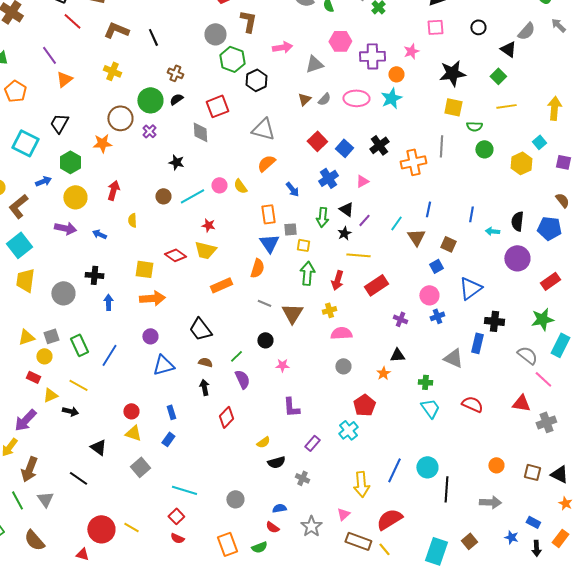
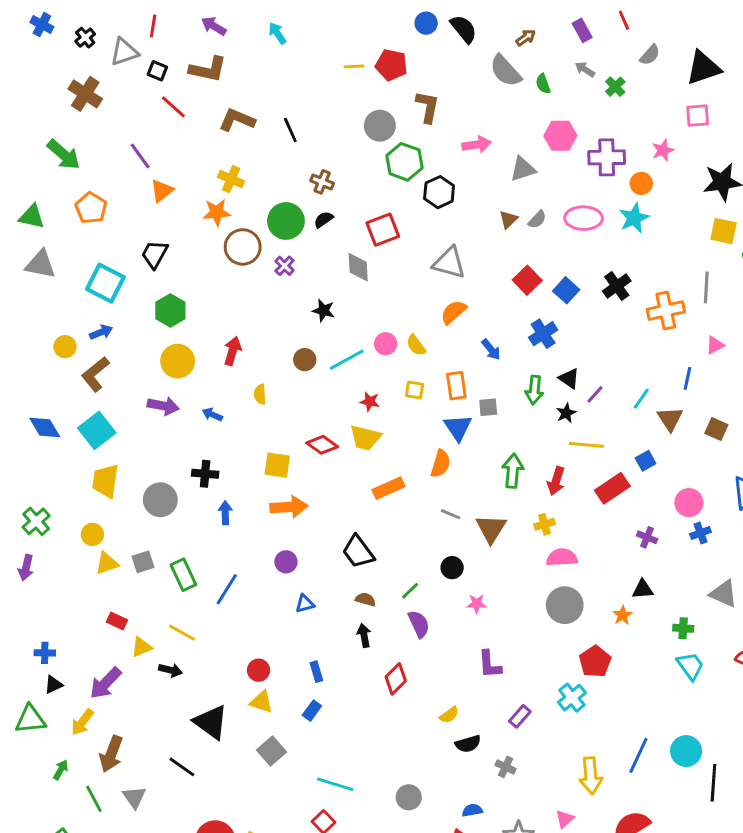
orange star: (102, 143) -> (217, 212), moved
blue arrow: (43, 181) -> (101, 332), moved
pink triangle: (362, 181) -> (715, 345), moved
yellow square: (303, 245) -> (415, 390), moved
blue square: (436, 266) -> (646, 461), moved
yellow circle: (44, 356) -> (92, 534), moved
blue triangle: (163, 365) -> (305, 604), size x0.6
gray circle: (343, 366) -> (565, 605), size x1.6
black triangle: (98, 447) -> (211, 722), size x1.5

